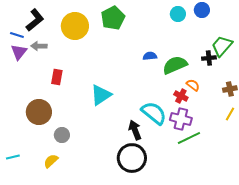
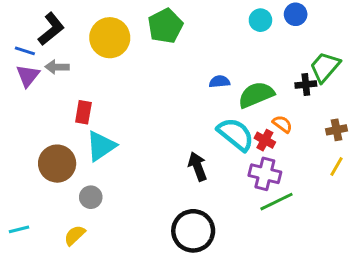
cyan triangle: (101, 95) -> (101, 146), moved
cyan semicircle: (154, 113) -> (236, 134), moved
black arrow: (135, 130) -> (198, 166), moved

